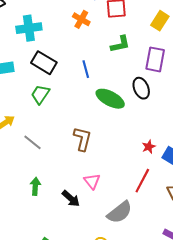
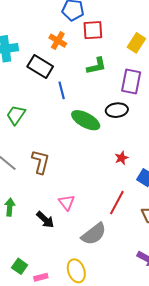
black rectangle: (44, 63) -> (40, 66), moved
black ellipse: (141, 88) -> (117, 110), turned -75
brown L-shape: (82, 139) -> (41, 162), moved
red star: (149, 147) -> (122, 158), moved

